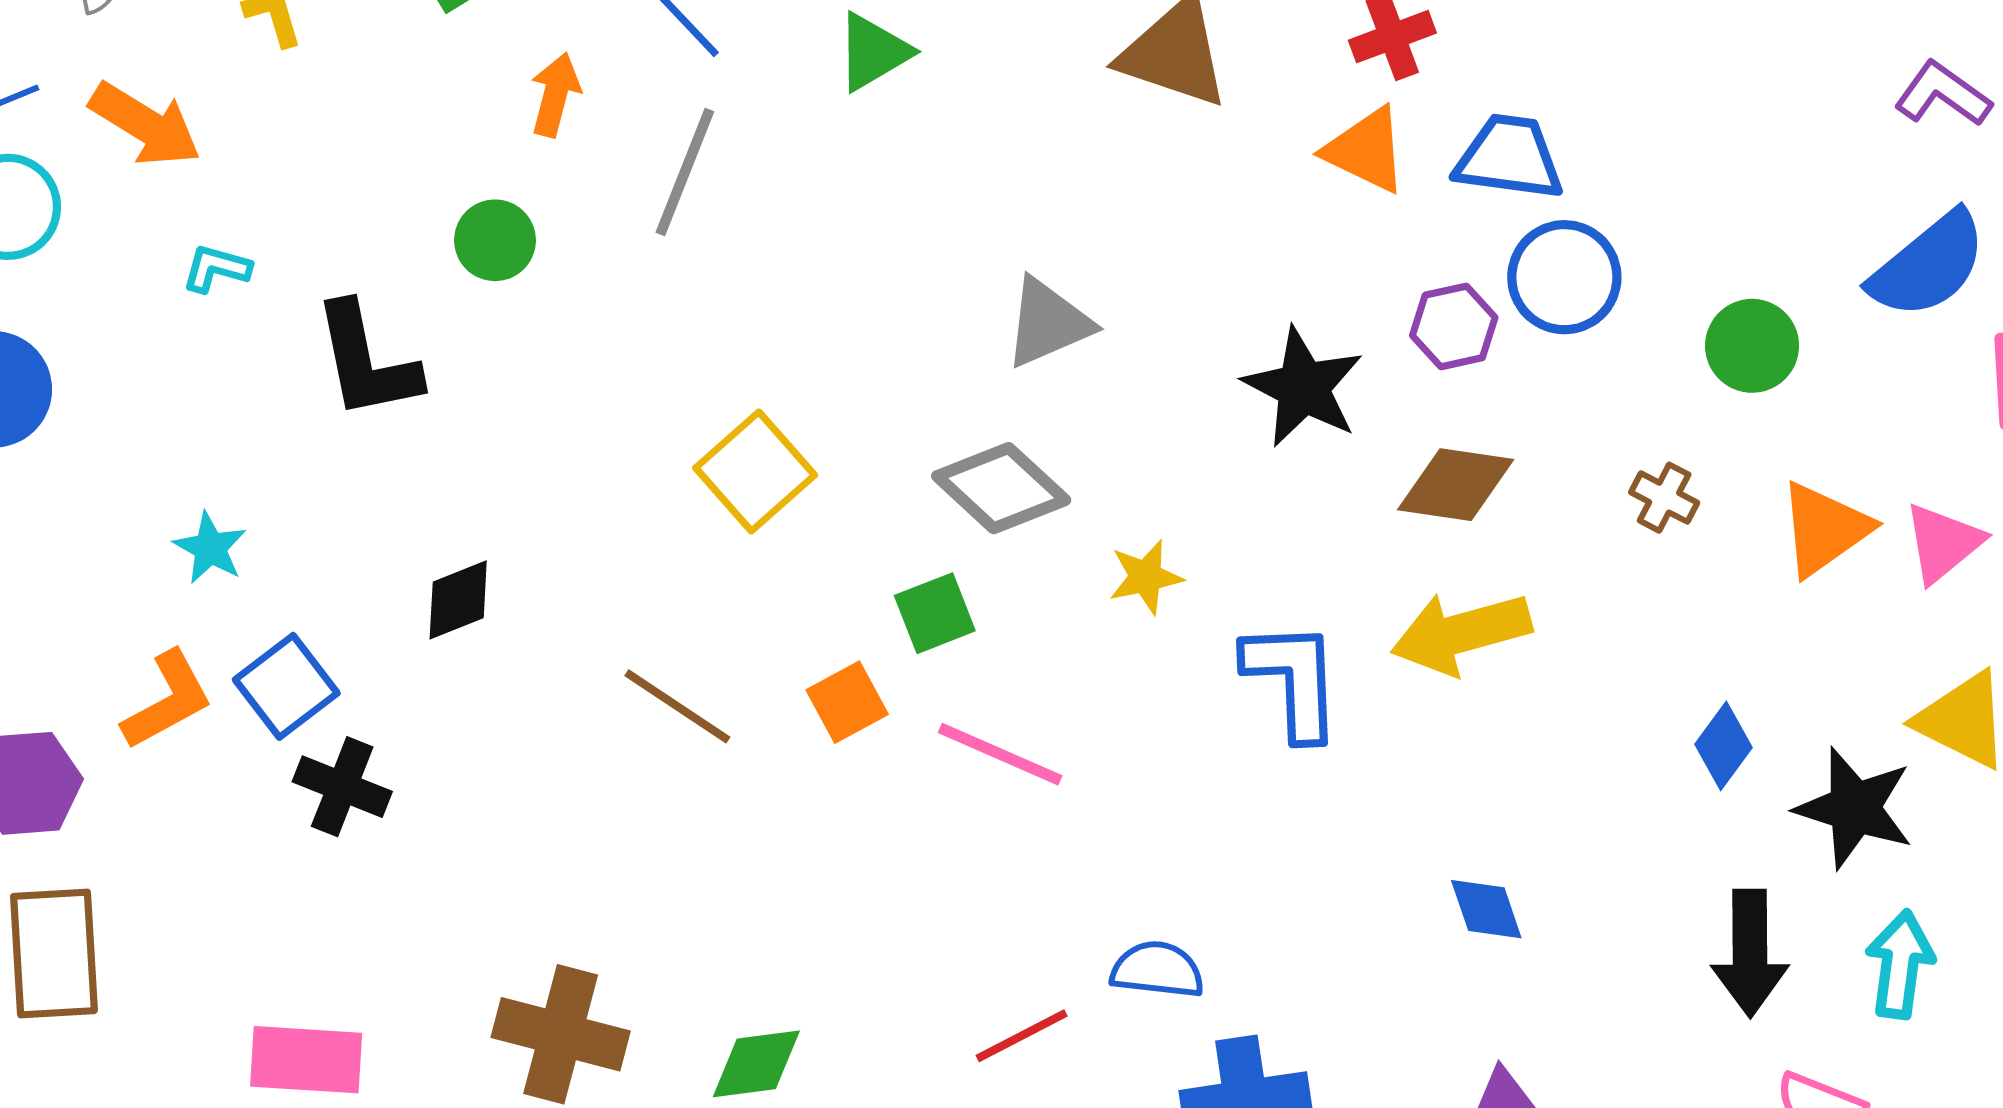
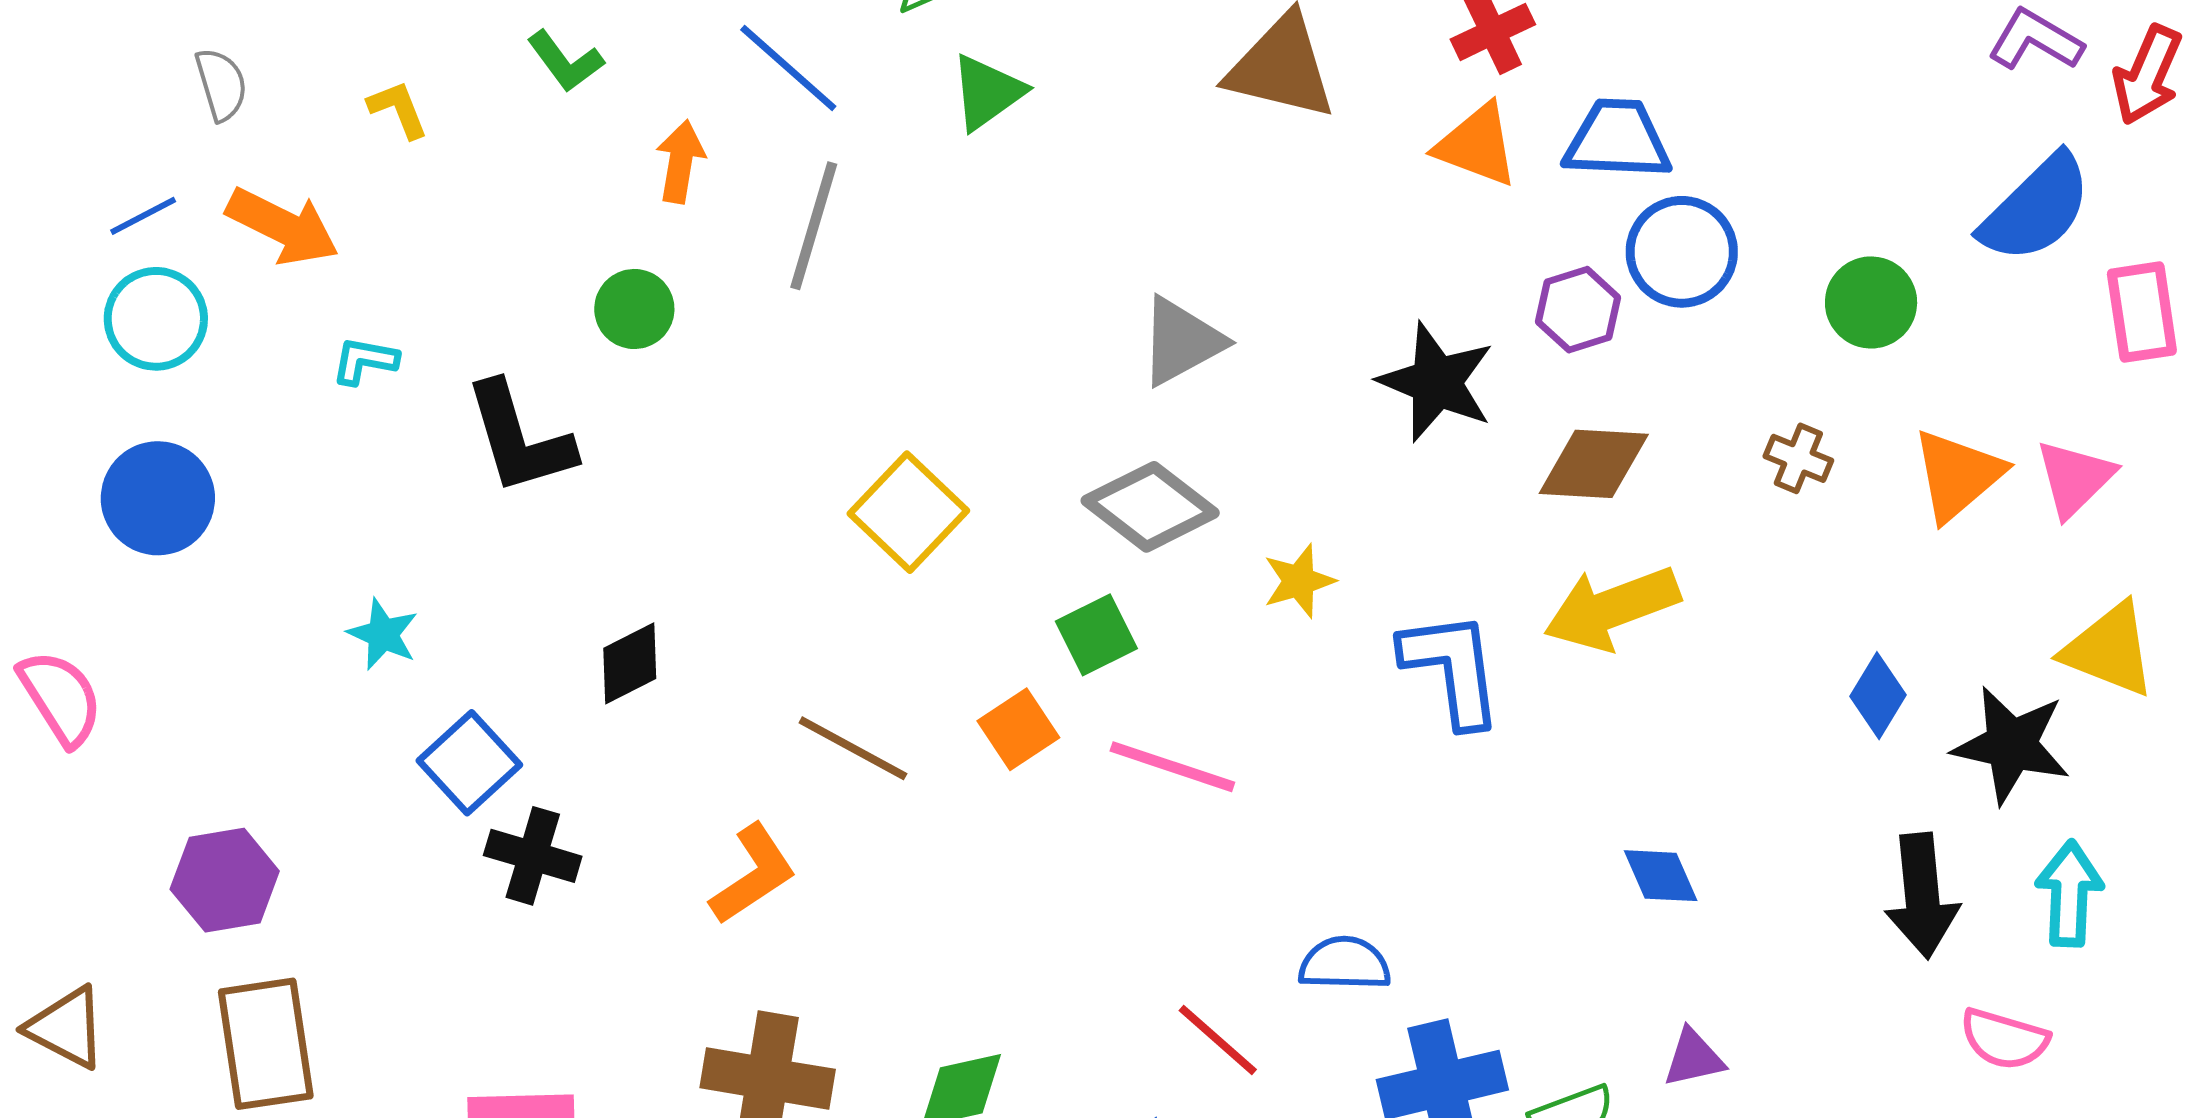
orange L-shape: (168, 700) -> (753, 874), moved
red line: (1022, 1036) -> (1218, 1040), turned 74

